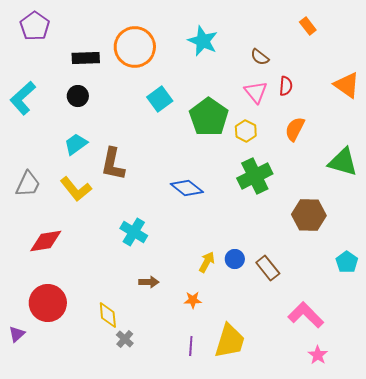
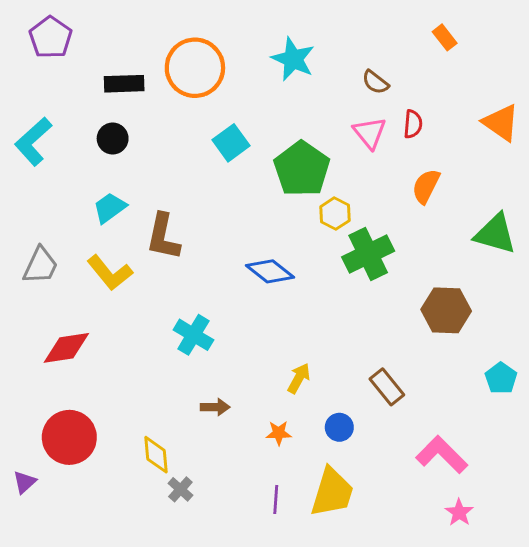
yellow hexagon: (246, 131) -> (335, 214), moved
blue circle: (235, 259) -> (339, 427), moved

